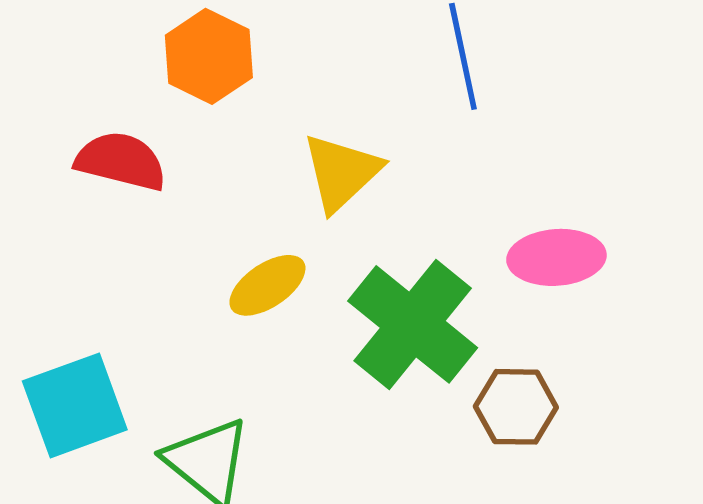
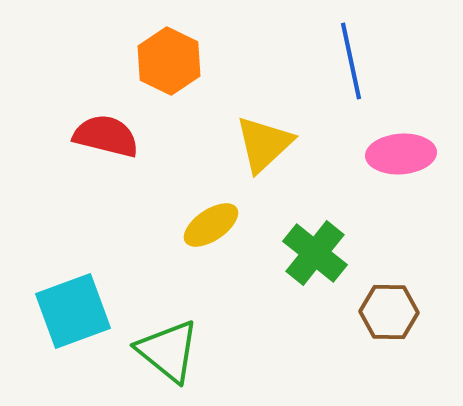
pink ellipse: (556, 257) -> (401, 154), moved
green cross: (413, 324) -> (315, 253), size x0.7

